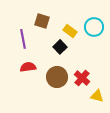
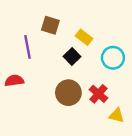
cyan circle: (94, 27) -> (113, 58), moved
red semicircle: (28, 67) -> (14, 81), moved

